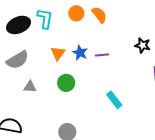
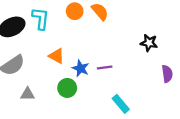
orange triangle: (58, 53) -> (57, 56), turned -35
blue star: (80, 53) -> (81, 68), moved
purple line: (102, 55) -> (105, 68), moved

